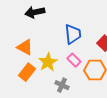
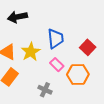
yellow star: (48, 62) -> (31, 52), moved

